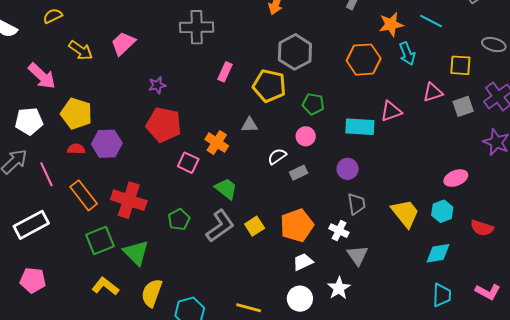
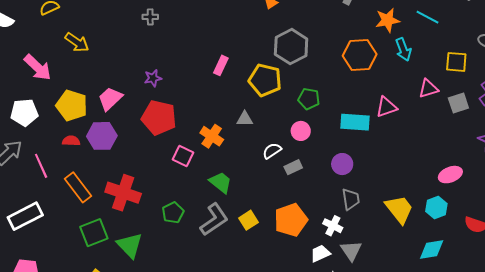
gray cross: (197, 27) -> (150, 17), moved, size x0.5
pink trapezoid: (123, 43) -> (110, 99), moved
white trapezoid: (303, 262) -> (320, 253), moved

